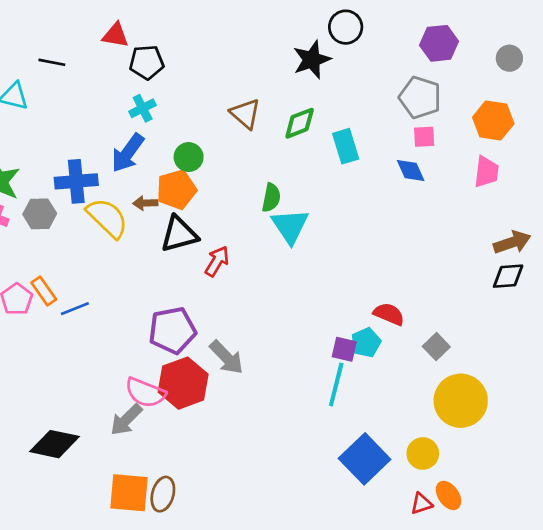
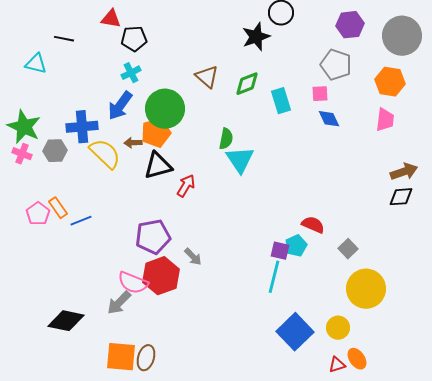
gray circle: (509, 58) -> (402, 36), size x2.0
pink square: (424, 137) -> (320, 94), moved
green circle: (189, 157) -> (165, 109), size x1.8
gray arrow: (226, 357) -> (193, 257), size x0.7

